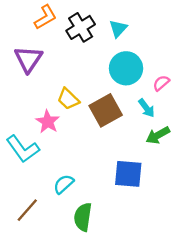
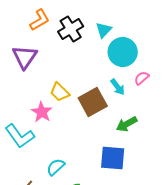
cyan circle: (126, 68) -> (123, 52), moved
cyan arrow: (146, 108) -> (118, 87), moved
green arrow: (158, 135) -> (127, 124), moved

